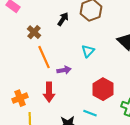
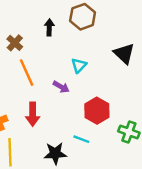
black arrow: (63, 19) -> (49, 27), turned -32
purple arrow: (64, 70) -> (61, 87), moved, turned 40

